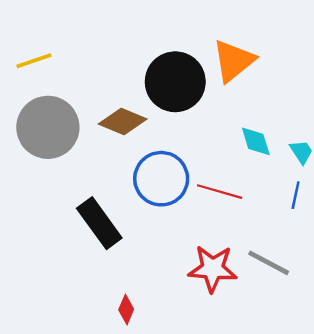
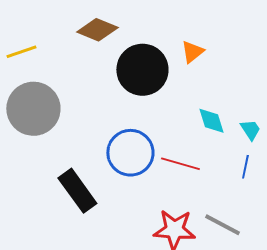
orange triangle: (234, 61) -> (192, 52), size x0.6
brown diamond: (123, 121) -> (97, 30), moved

